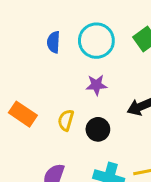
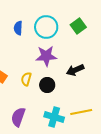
purple star: (96, 85) -> (46, 56), size x1.5

